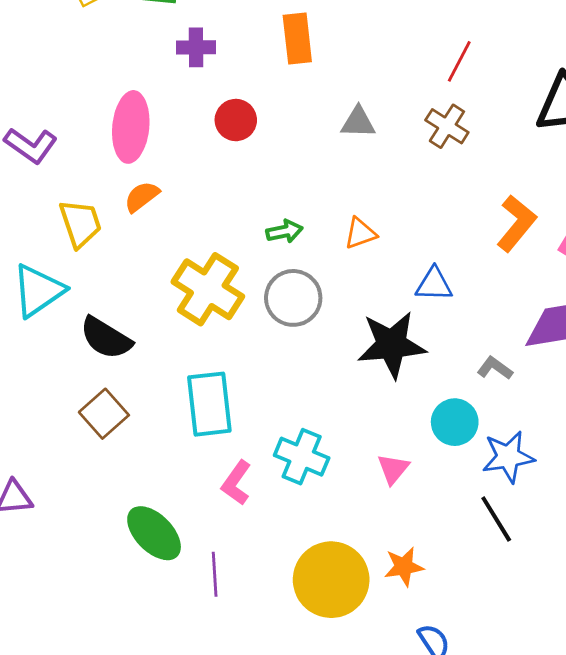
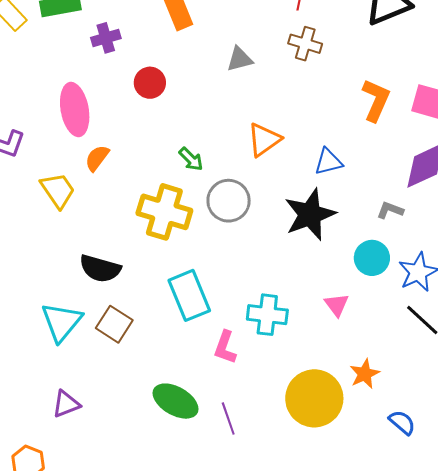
green arrow: (285, 231) -> (191, 159), moved, turned 72
orange triangle: (360, 233) -> (264, 140), size x1.4
cyan triangle: (38, 291) -> (62, 322), moved

